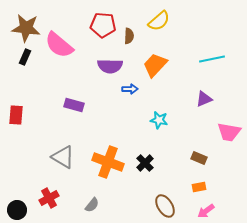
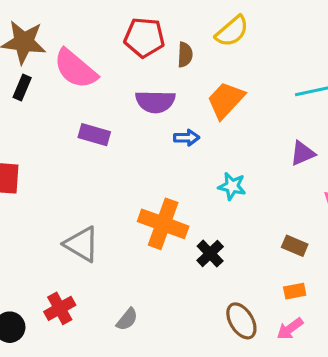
purple rectangle: (74, 105) -> (94, 135), moved
orange cross: (108, 162) -> (163, 224), moved
pink arrow: (206, 211) -> (290, 329), moved

